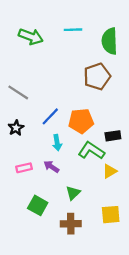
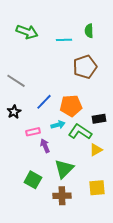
cyan line: (73, 30) -> (64, 40), moved
green semicircle: (110, 41) -> (89, 31), moved, size x0.6
cyan arrow: (57, 143) -> (58, 125), moved, turned -96
purple arrow: (51, 167) -> (45, 146), turned 32
pink rectangle: (24, 168) -> (33, 132), moved
green triangle: (73, 193) -> (64, 169), size x1.5

